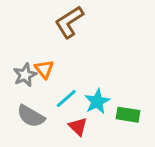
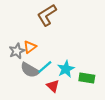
orange triangle: (44, 69) -> (30, 47), turned 32
gray semicircle: (31, 116) -> (30, 70), moved

